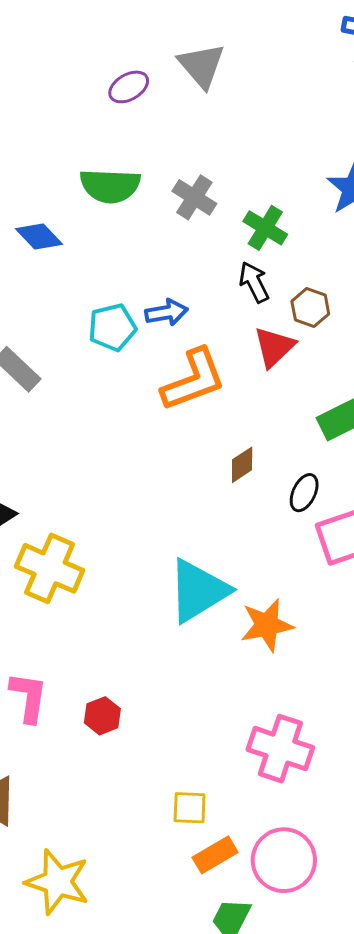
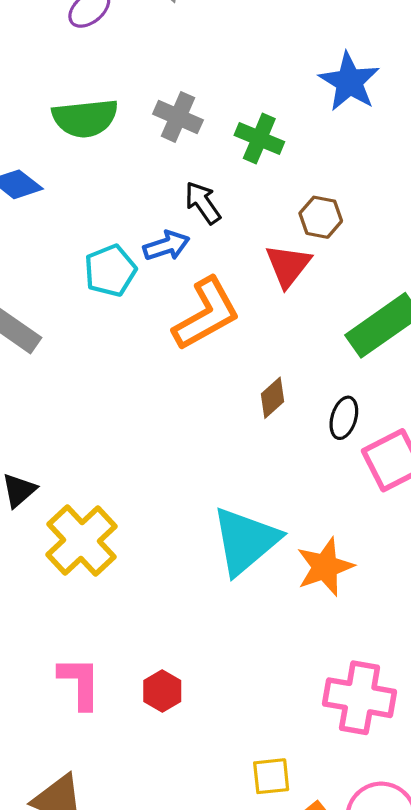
black arrow: (254, 282) -> (203, 203), moved
yellow cross: (50, 568) -> (82, 540), turned 32

